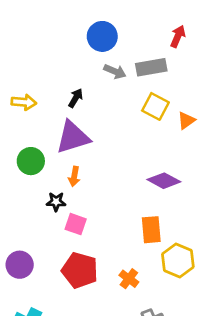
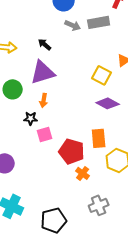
black arrow: (76, 98) -> (45, 44), turned -80
yellow square: (155, 106) -> (102, 75), moved
pink square: (76, 224) -> (45, 134), turned -35
red pentagon: (80, 270) -> (72, 151), moved

